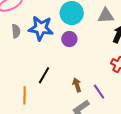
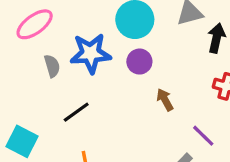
black line: (44, 75) -> (76, 112), moved, turned 36
brown arrow: (77, 85) -> (165, 100), moved

